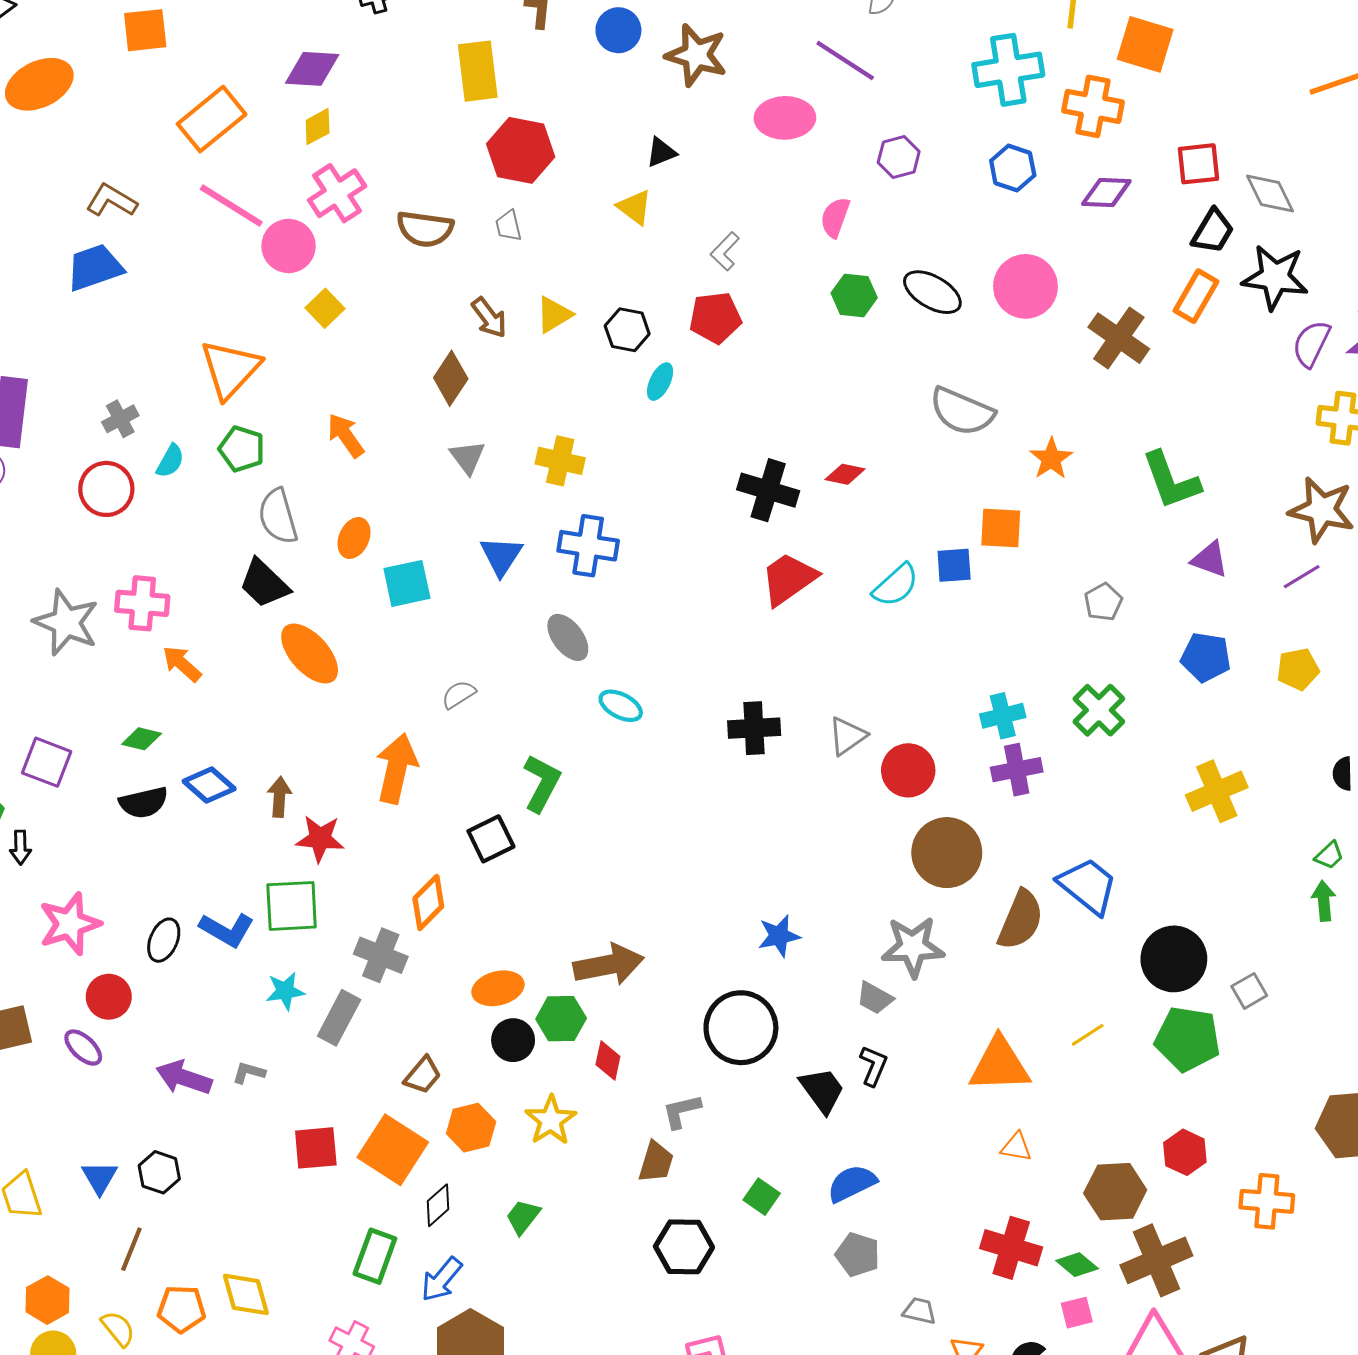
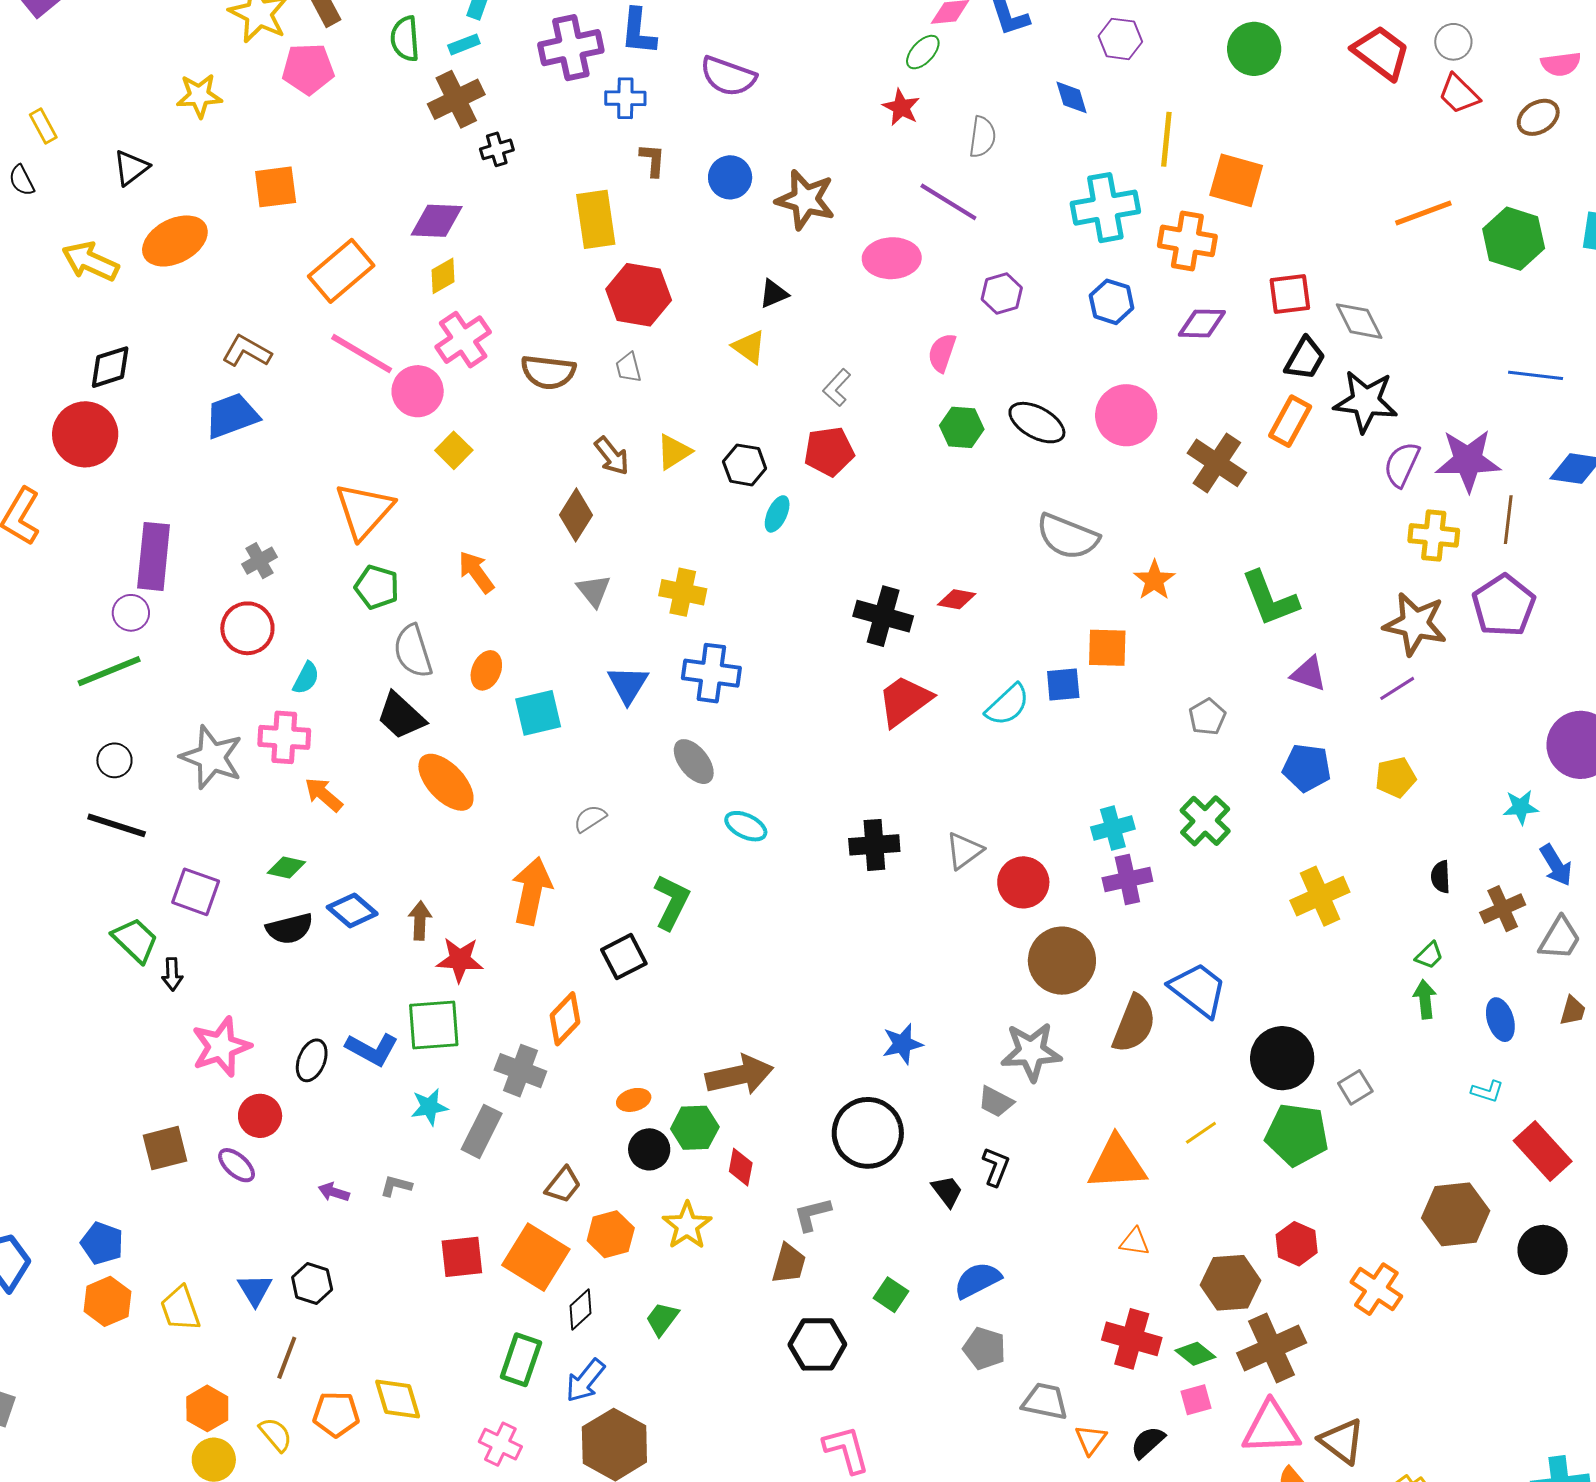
cyan semicircle: (170, 461) -> (306, 678), moved
orange ellipse: (498, 988) -> (634, 1100), size x0.7
purple arrow: (184, 1078) -> (334, 1192), size x0.6
black trapezoid: (822, 1090) -> (947, 1191), size x0.7
orange cross: (1267, 1201) -> (1376, 1289), turned 30
gray trapezoid: (919, 1311) -> (1045, 1401), size x1.4

